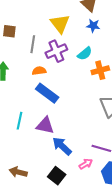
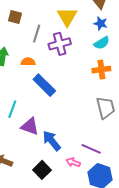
cyan semicircle: (85, 54) -> (102, 43), moved
orange semicircle: (39, 71) -> (28, 62), moved
purple triangle: (45, 125) -> (30, 126), moved
pink arrow: (86, 164) -> (73, 162), turned -136

